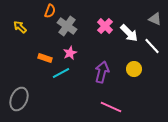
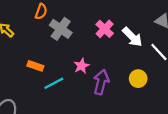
pink star: (70, 53) -> (82, 66), moved

